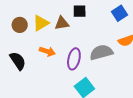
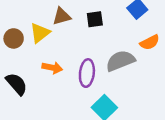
black square: (80, 11) -> (95, 19), moved
brown triangle: (62, 23) -> (62, 16), moved

